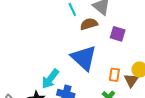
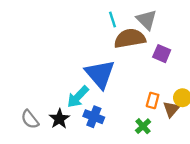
brown semicircle: (89, 24) -> (130, 38), size x1.5
blue triangle: (84, 58) -> (100, 74), moved

